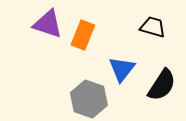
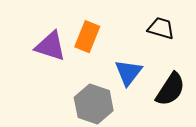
purple triangle: (48, 24) -> (50, 46), moved

